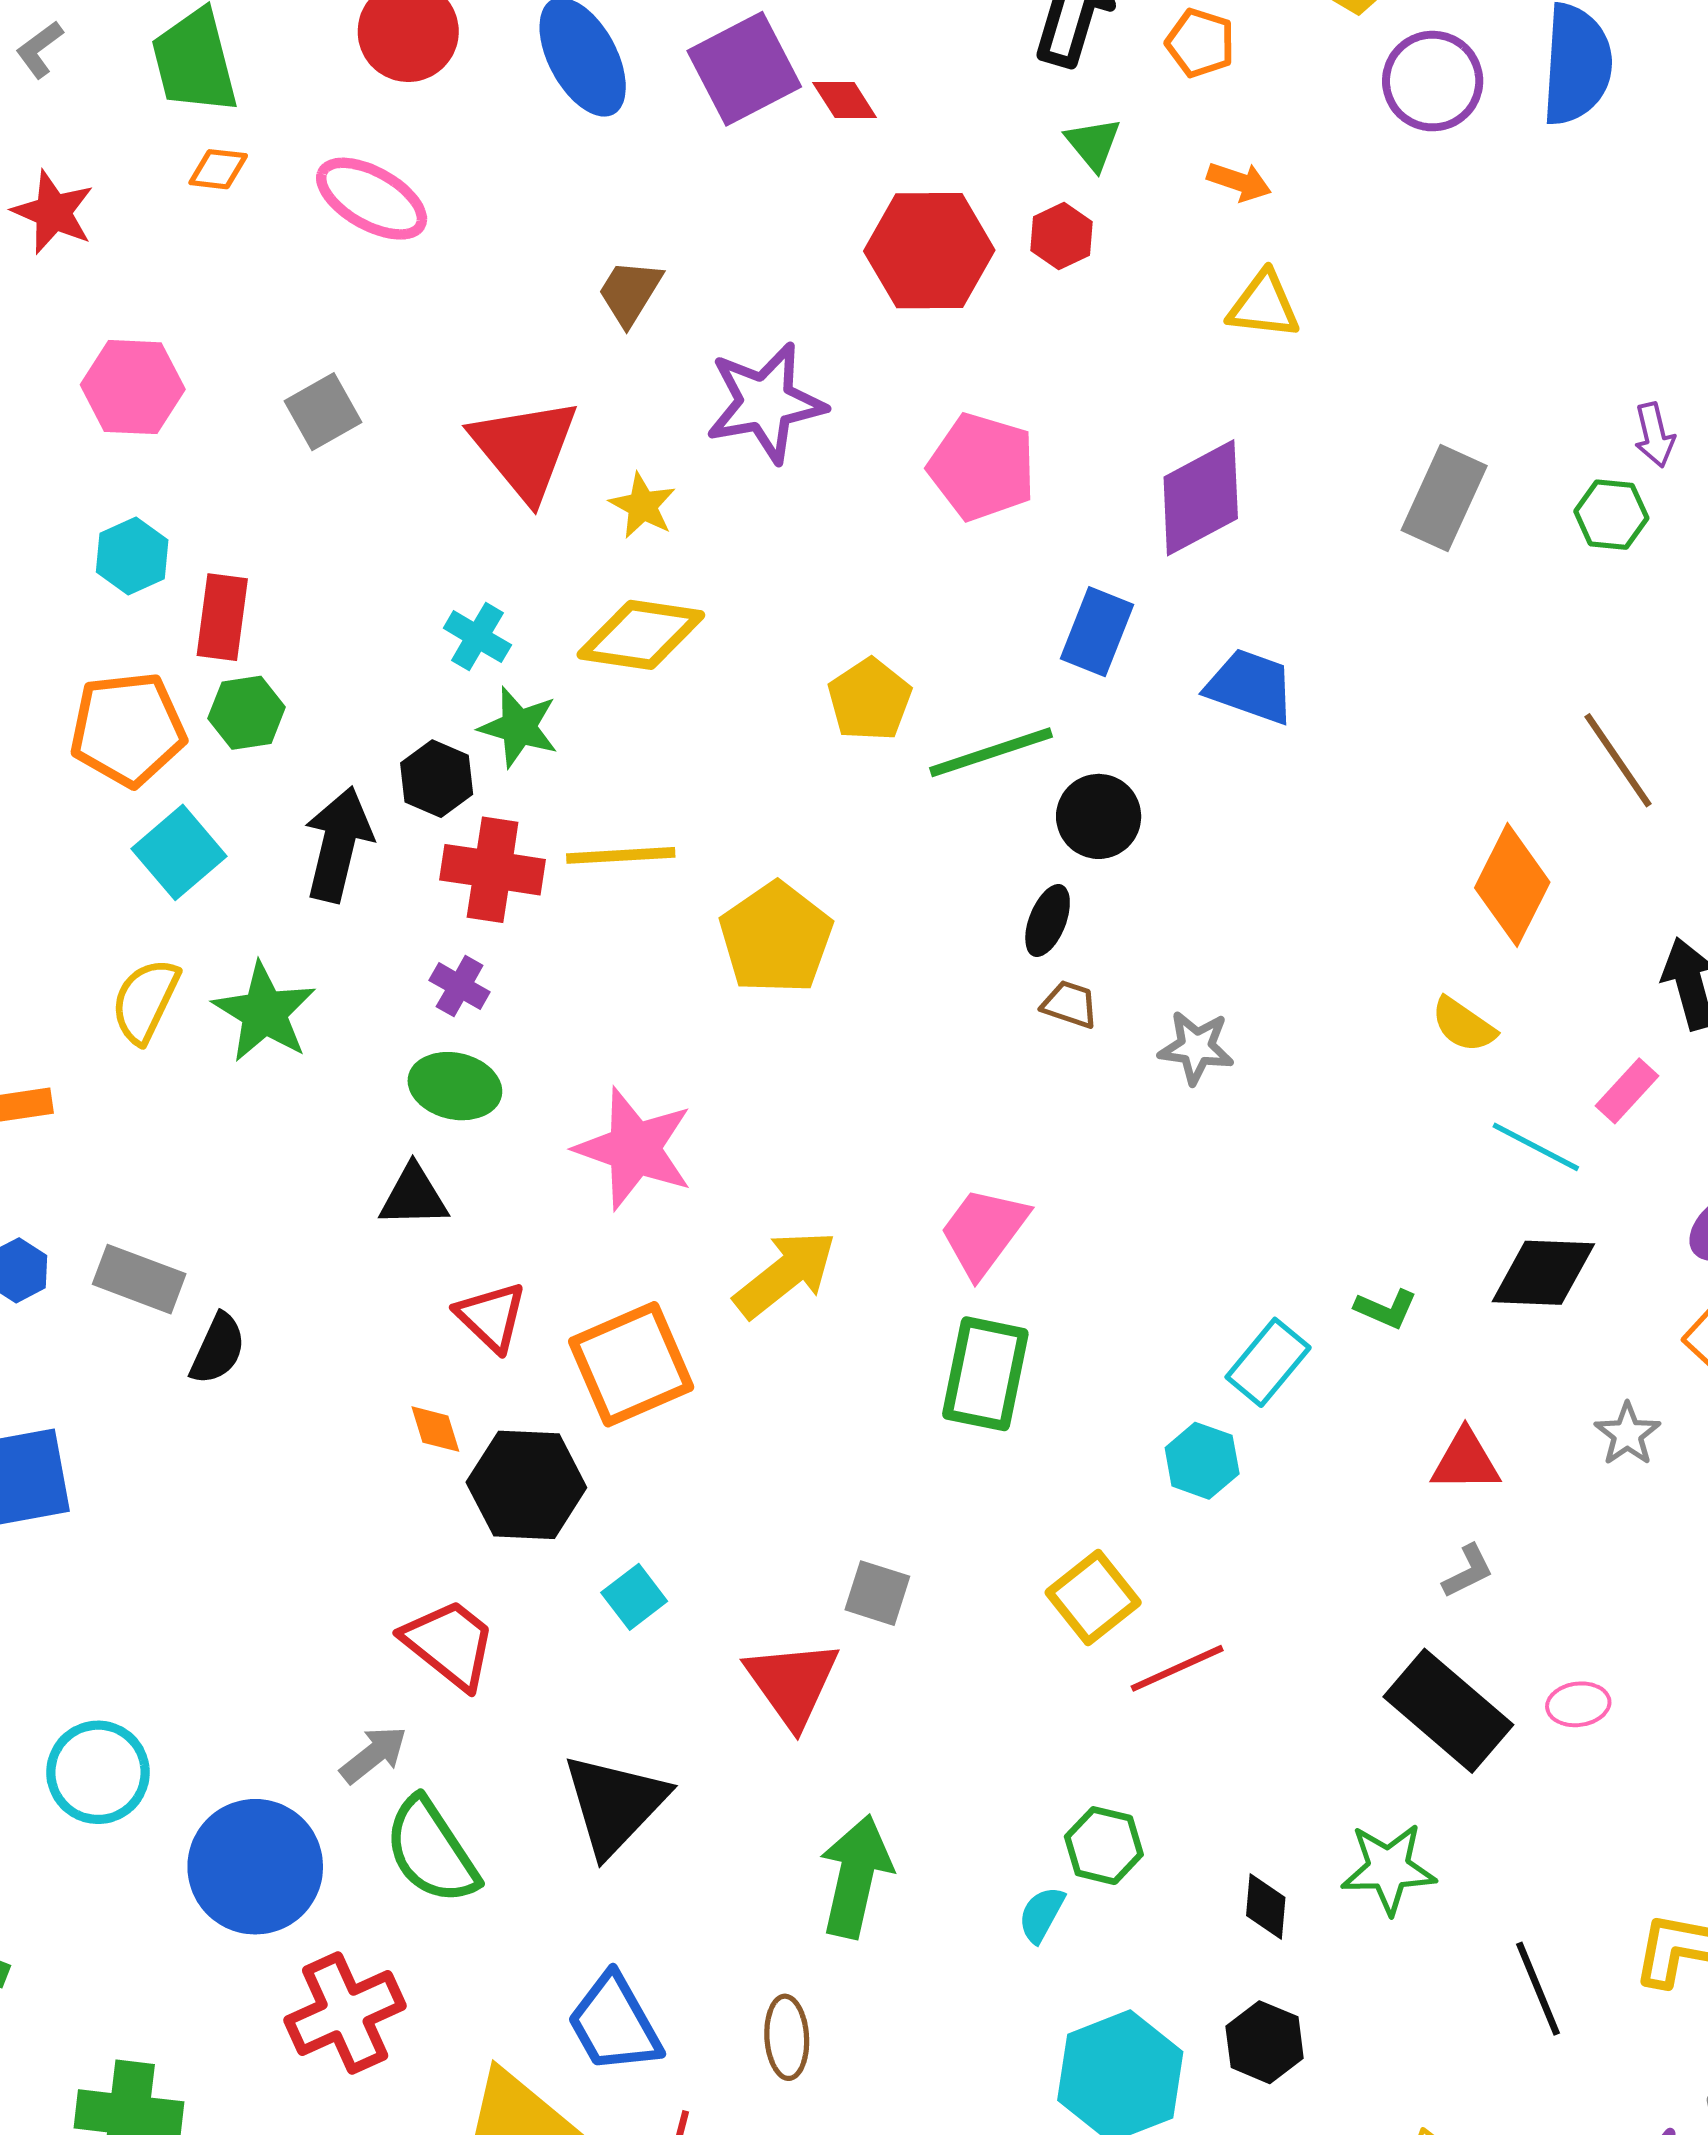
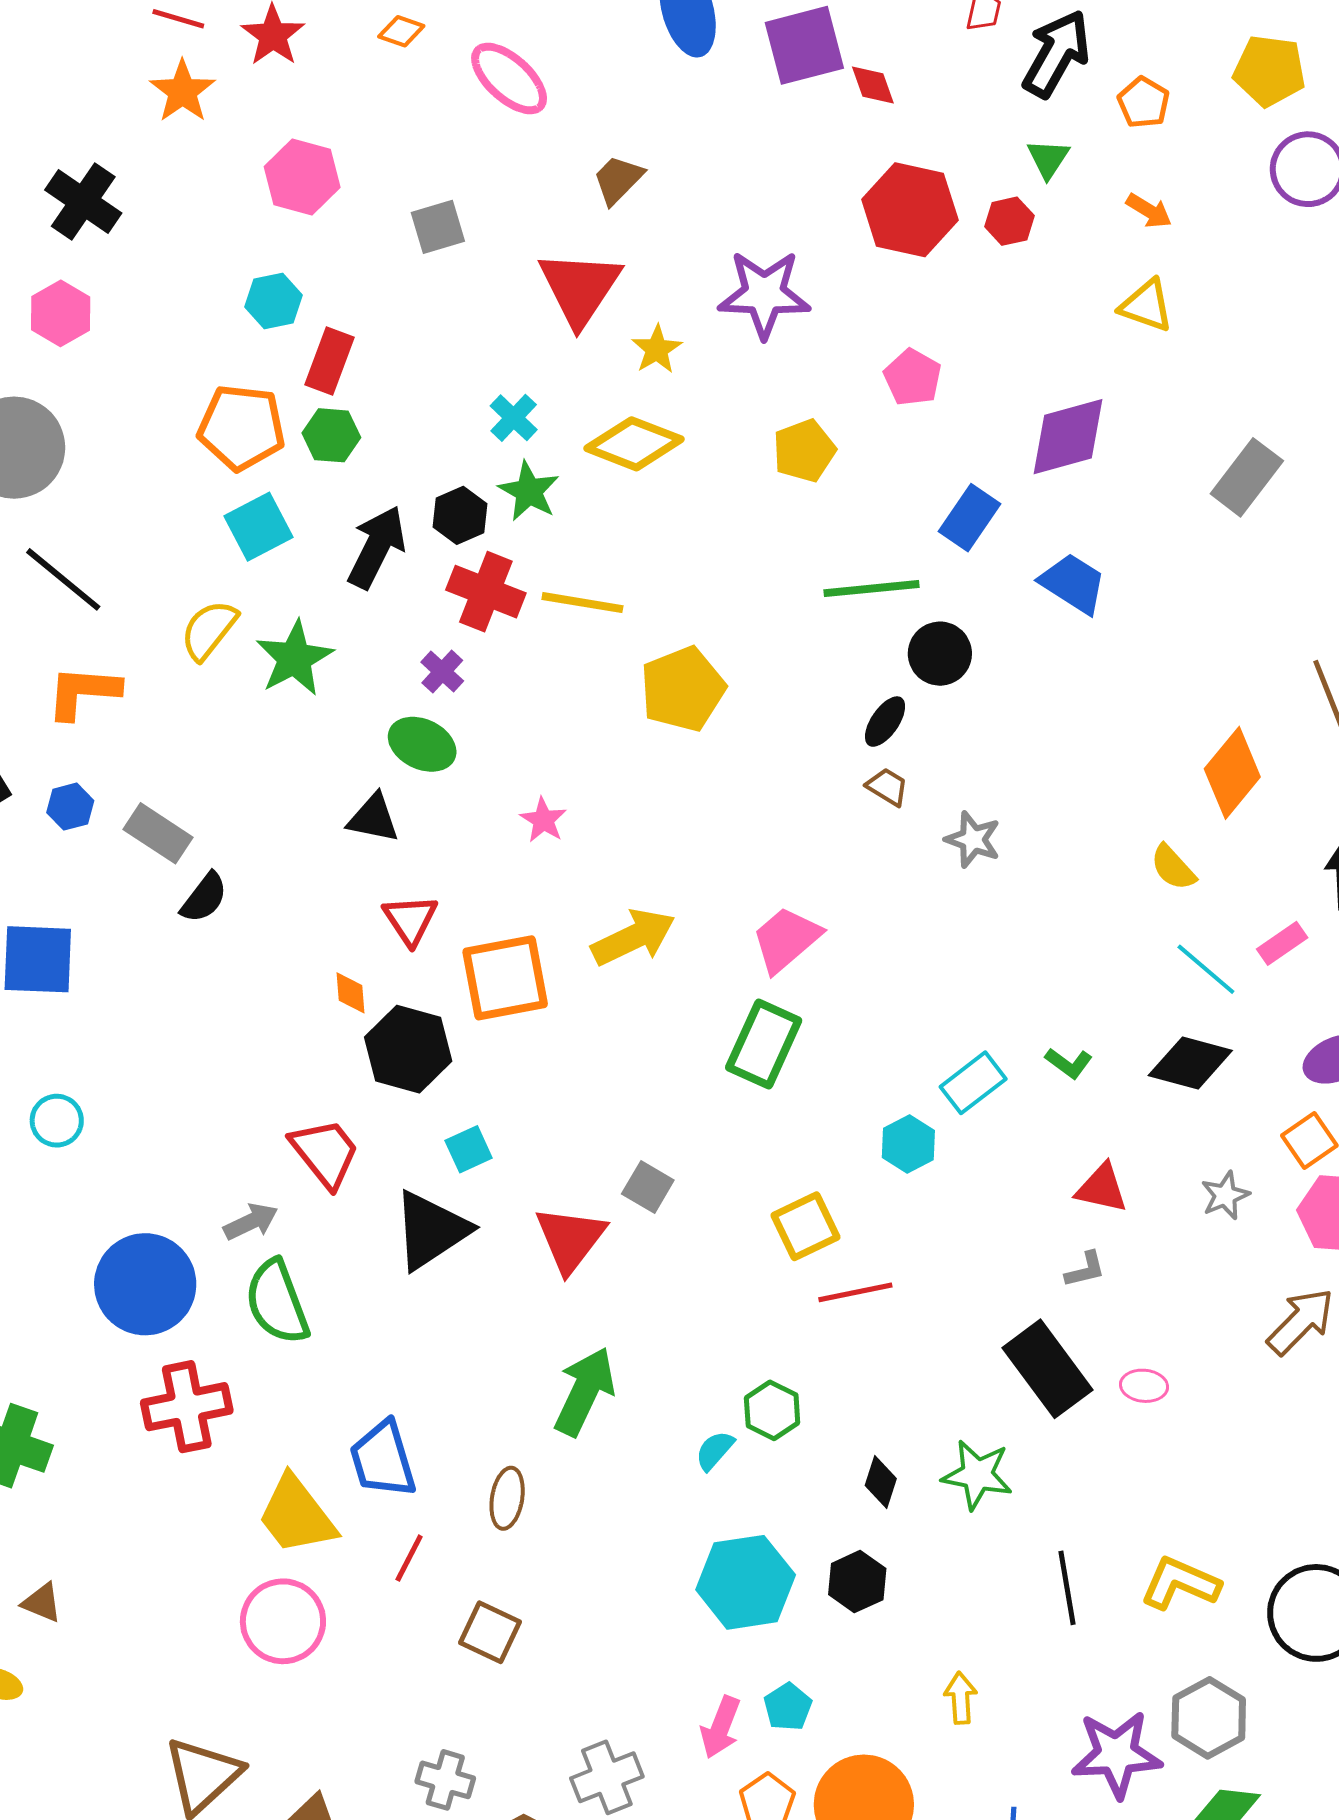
brown trapezoid: (630, 292) -> (618, 180), moved
pink pentagon: (982, 467) -> (913, 377), size x0.7
yellow pentagon: (870, 700) -> (804, 451), moved
pink star: (634, 1149) -> (543, 820), size x0.5
cyan circle: (98, 1772) -> (57, 1121), moved, size x0.7
black triangle: (615, 1804) -> (431, 1230), moved

